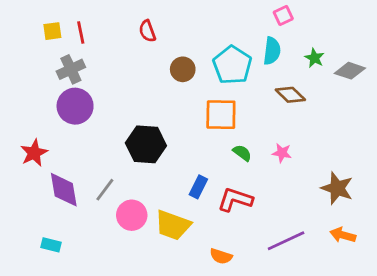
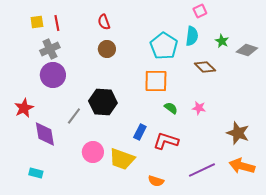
brown circle: (183, 69) -> (107, 49), moved
gray line: (105, 190) -> (74, 116), moved
orange arrow: (343, 235) -> (242, 166), size x1.4

